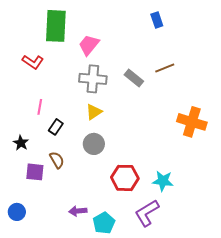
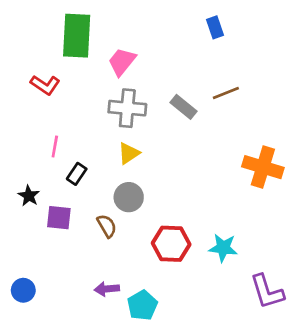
brown semicircle: (57, 160) -> (107, 226), moved
purple square: (35, 172) -> (59, 218), moved
purple L-shape: (147, 213) -> (267, 292), moved, turned -76

